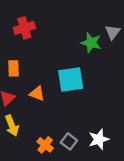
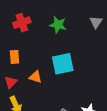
green star: (91, 43) -> (58, 25), moved

